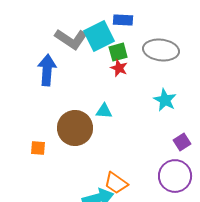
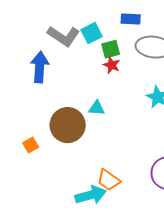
blue rectangle: (123, 20) -> (131, 19), moved
cyan square: (99, 36) -> (92, 33), size x0.7
orange square: (38, 148) -> (31, 145), turned -35

